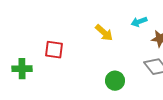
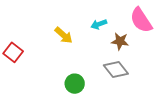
red square: (54, 50) -> (13, 52), turned 30

